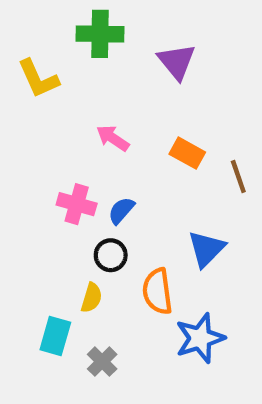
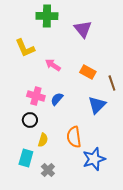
yellow L-shape: (38, 79) -> (25, 48), moved
blue triangle: (206, 249) -> (97, 105), moved
black circle: (111, 255) -> (30, 120), moved

